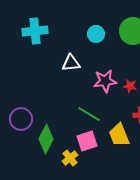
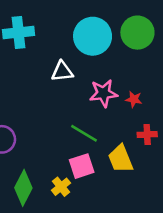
cyan circle: (96, 34) -> (93, 36), size x1.8
green diamond: (46, 139) -> (23, 188), moved

